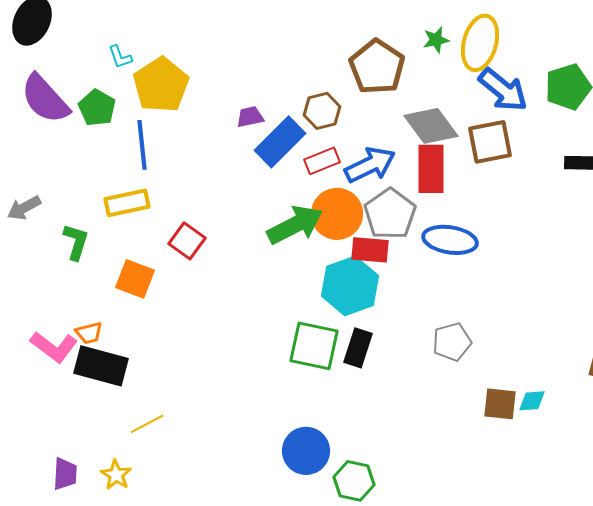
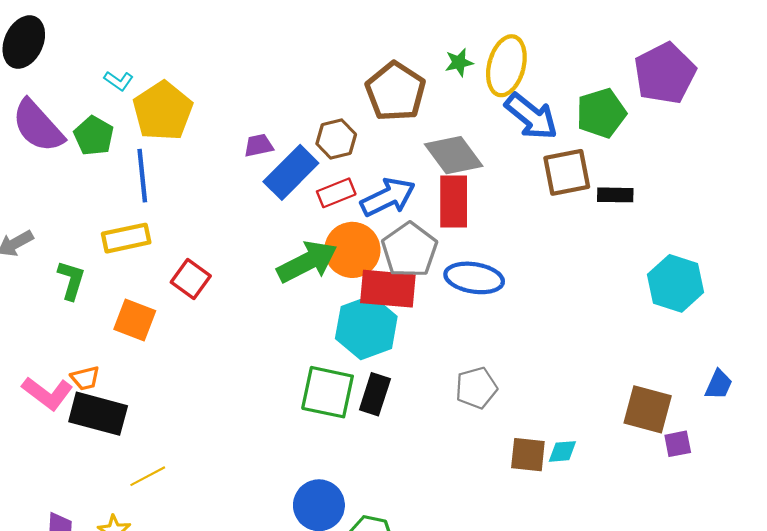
cyan L-shape: (120, 57) -> (119, 81), turned -36
brown square: (490, 142) -> (567, 172), moved
red rectangle: (370, 250) -> (388, 289), size x1.4

